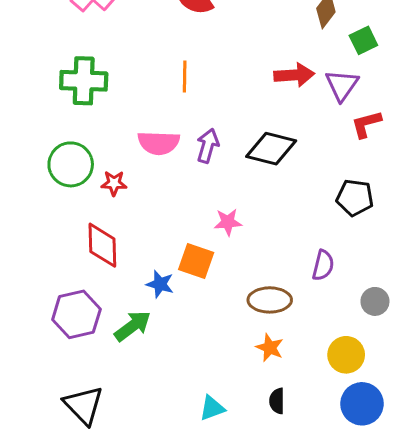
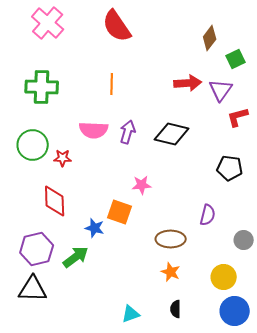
black triangle: (84, 405) -> (33, 289), moved, turned -44

